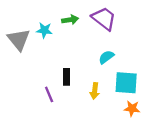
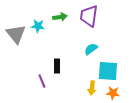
purple trapezoid: (104, 19) -> (89, 16), turned -120
yellow arrow: (95, 91) -> (92, 88), moved

